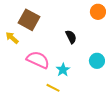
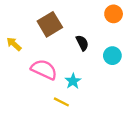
brown square: (29, 20) -> (50, 24), moved, turned 30
cyan circle: (97, 61) -> (112, 56), moved

